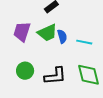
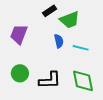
green trapezoid: (47, 33) -> (70, 20), moved

